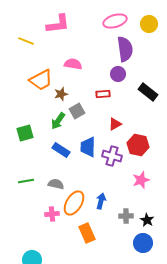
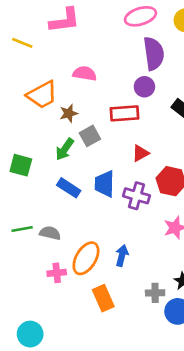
red rectangle: (103, 94) -> (125, 113), size x1.5
green square: (25, 133) -> (21, 165), turned 30
gray semicircle: (56, 184) -> (50, 233), moved
gray cross: (126, 216) -> (155, 293), moved

